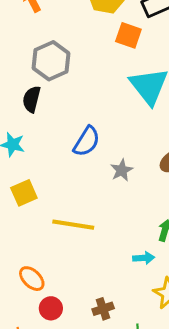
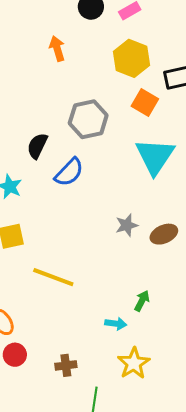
gray hexagon: (51, 61) -> (88, 119), moved
blue semicircle: (87, 142) -> (69, 172), moved
gray star: (122, 170) -> (127, 225), moved

